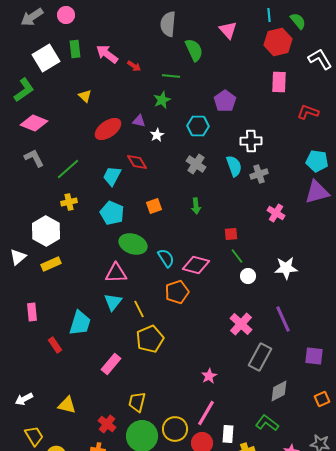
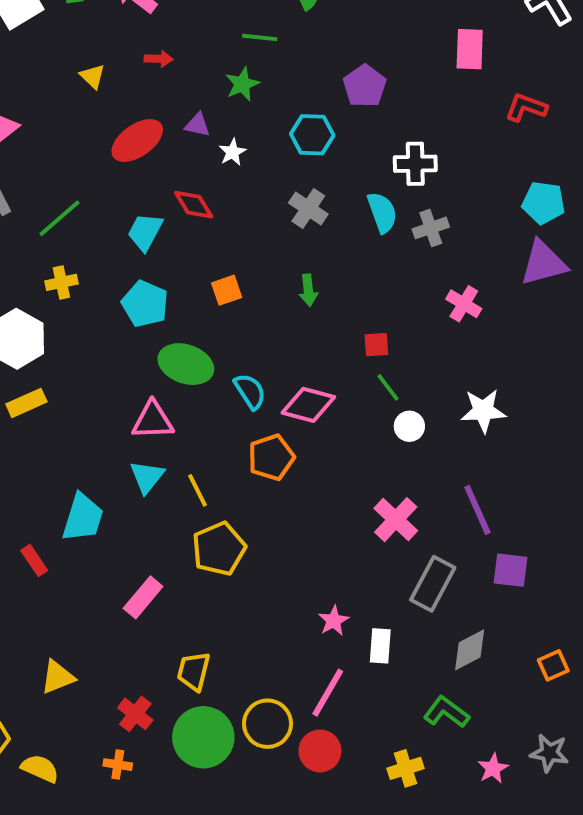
red arrow: (134, 66) -> (159, 59), moved, turned -32
purple square: (314, 356) -> (510, 570), moved
yellow triangle: (67, 405) -> (58, 677), turned -36
white rectangle: (228, 434) -> (380, 646), moved

